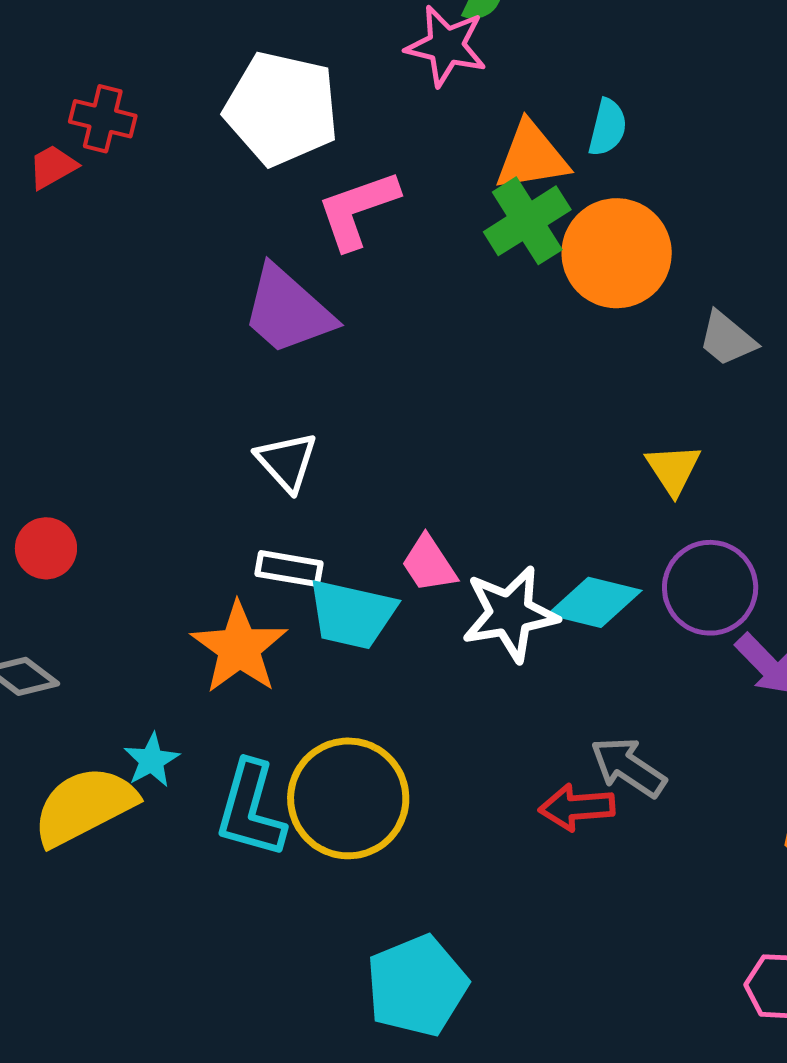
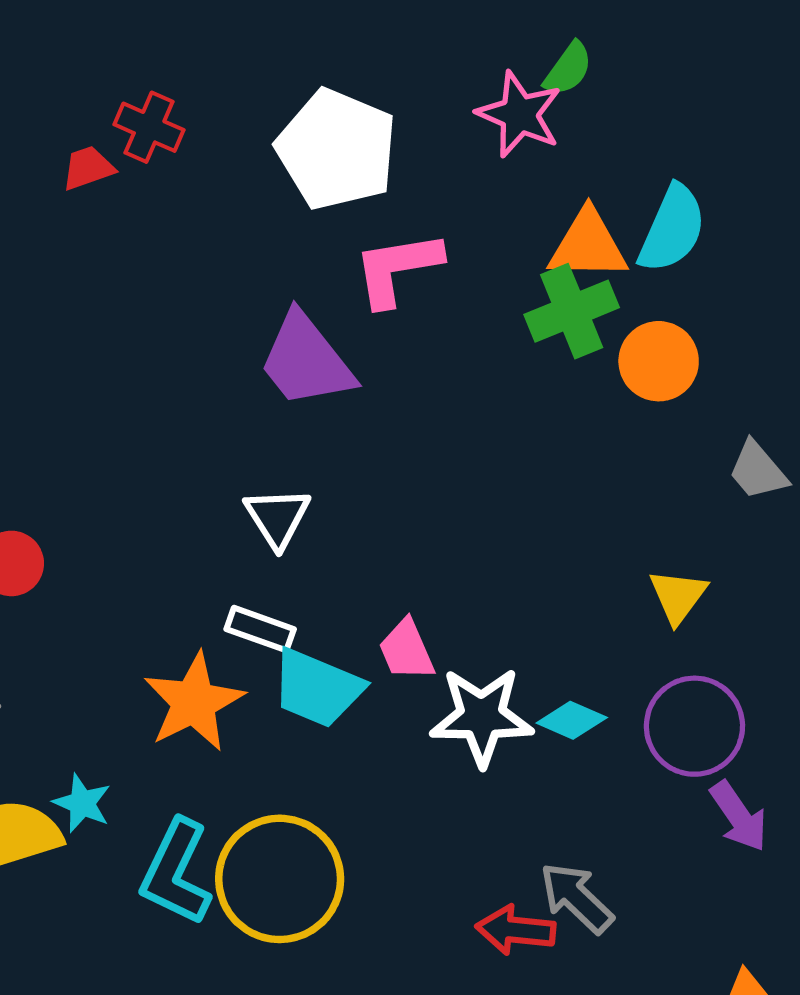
cyan semicircle: (608, 127) -> (672, 229), size x1.5
orange circle: (617, 253) -> (659, 361), size x0.7
cyan diamond: (595, 602) -> (572, 720), size x0.7
cyan star: (152, 760) -> (82, 803), turned -30

